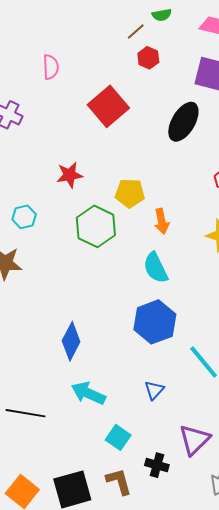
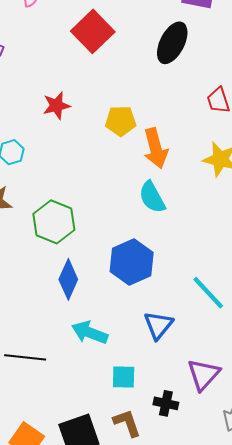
orange arrow: (162, 221) -> (156, 148), size x1.5
green hexagon: (96, 226) -> (54, 222), moved
blue hexagon: (155, 322) -> (132, 262), moved
blue triangle: (154, 390) -> (158, 325), size x1.4
cyan square: (118, 437) -> (124, 377), turned -30

